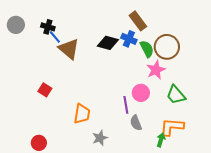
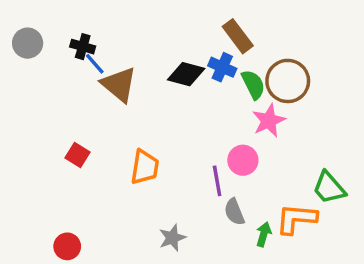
green trapezoid: (176, 95) -> (329, 188), moved
orange trapezoid: (82, 114) -> (145, 167), moved
green arrow: (161, 140) -> (264, 234), moved

